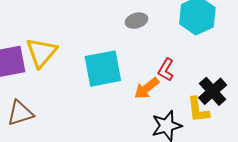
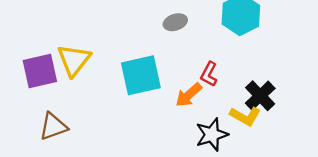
yellow L-shape: (198, 110) -> (245, 116), turned -52

